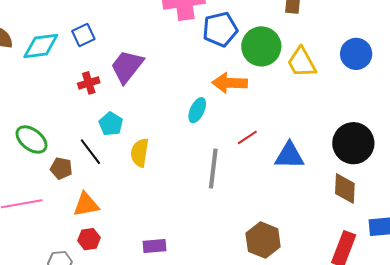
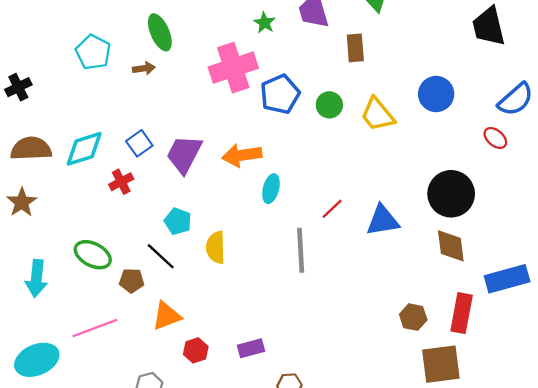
blue square: (83, 35) -> (139, 143), moved
green circle: (261, 46) -> (329, 105), size x0.6
red cross: (89, 83) -> (121, 182), moved
orange arrow: (230, 83) -> (242, 155), moved
red hexagon: (89, 239) -> (196, 350), moved
brown hexagon: (263, 240) -> (413, 317), moved, size x0.7

